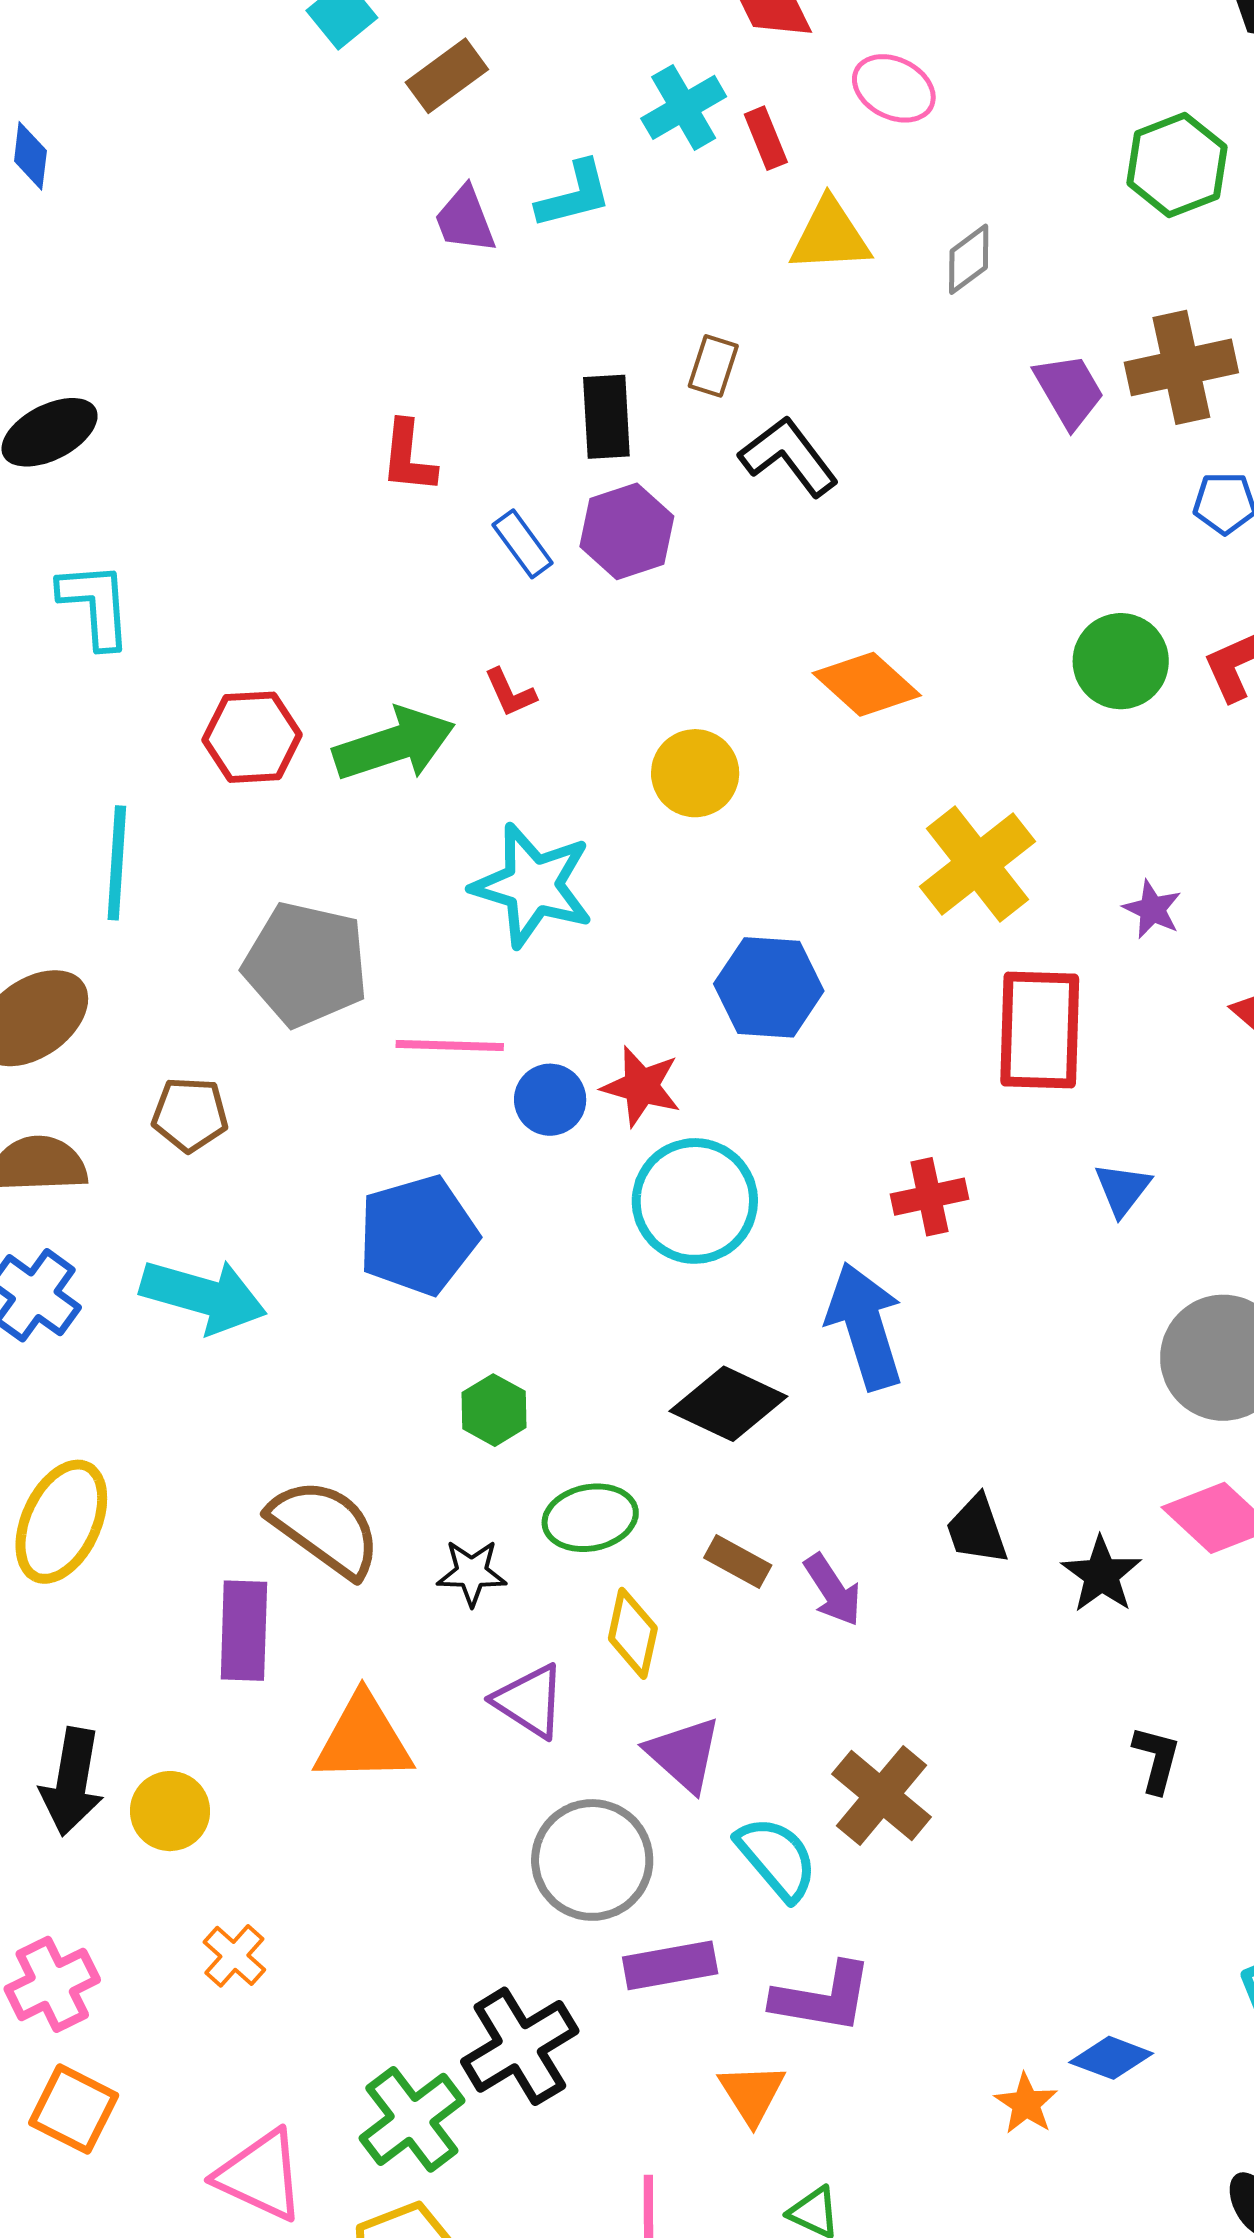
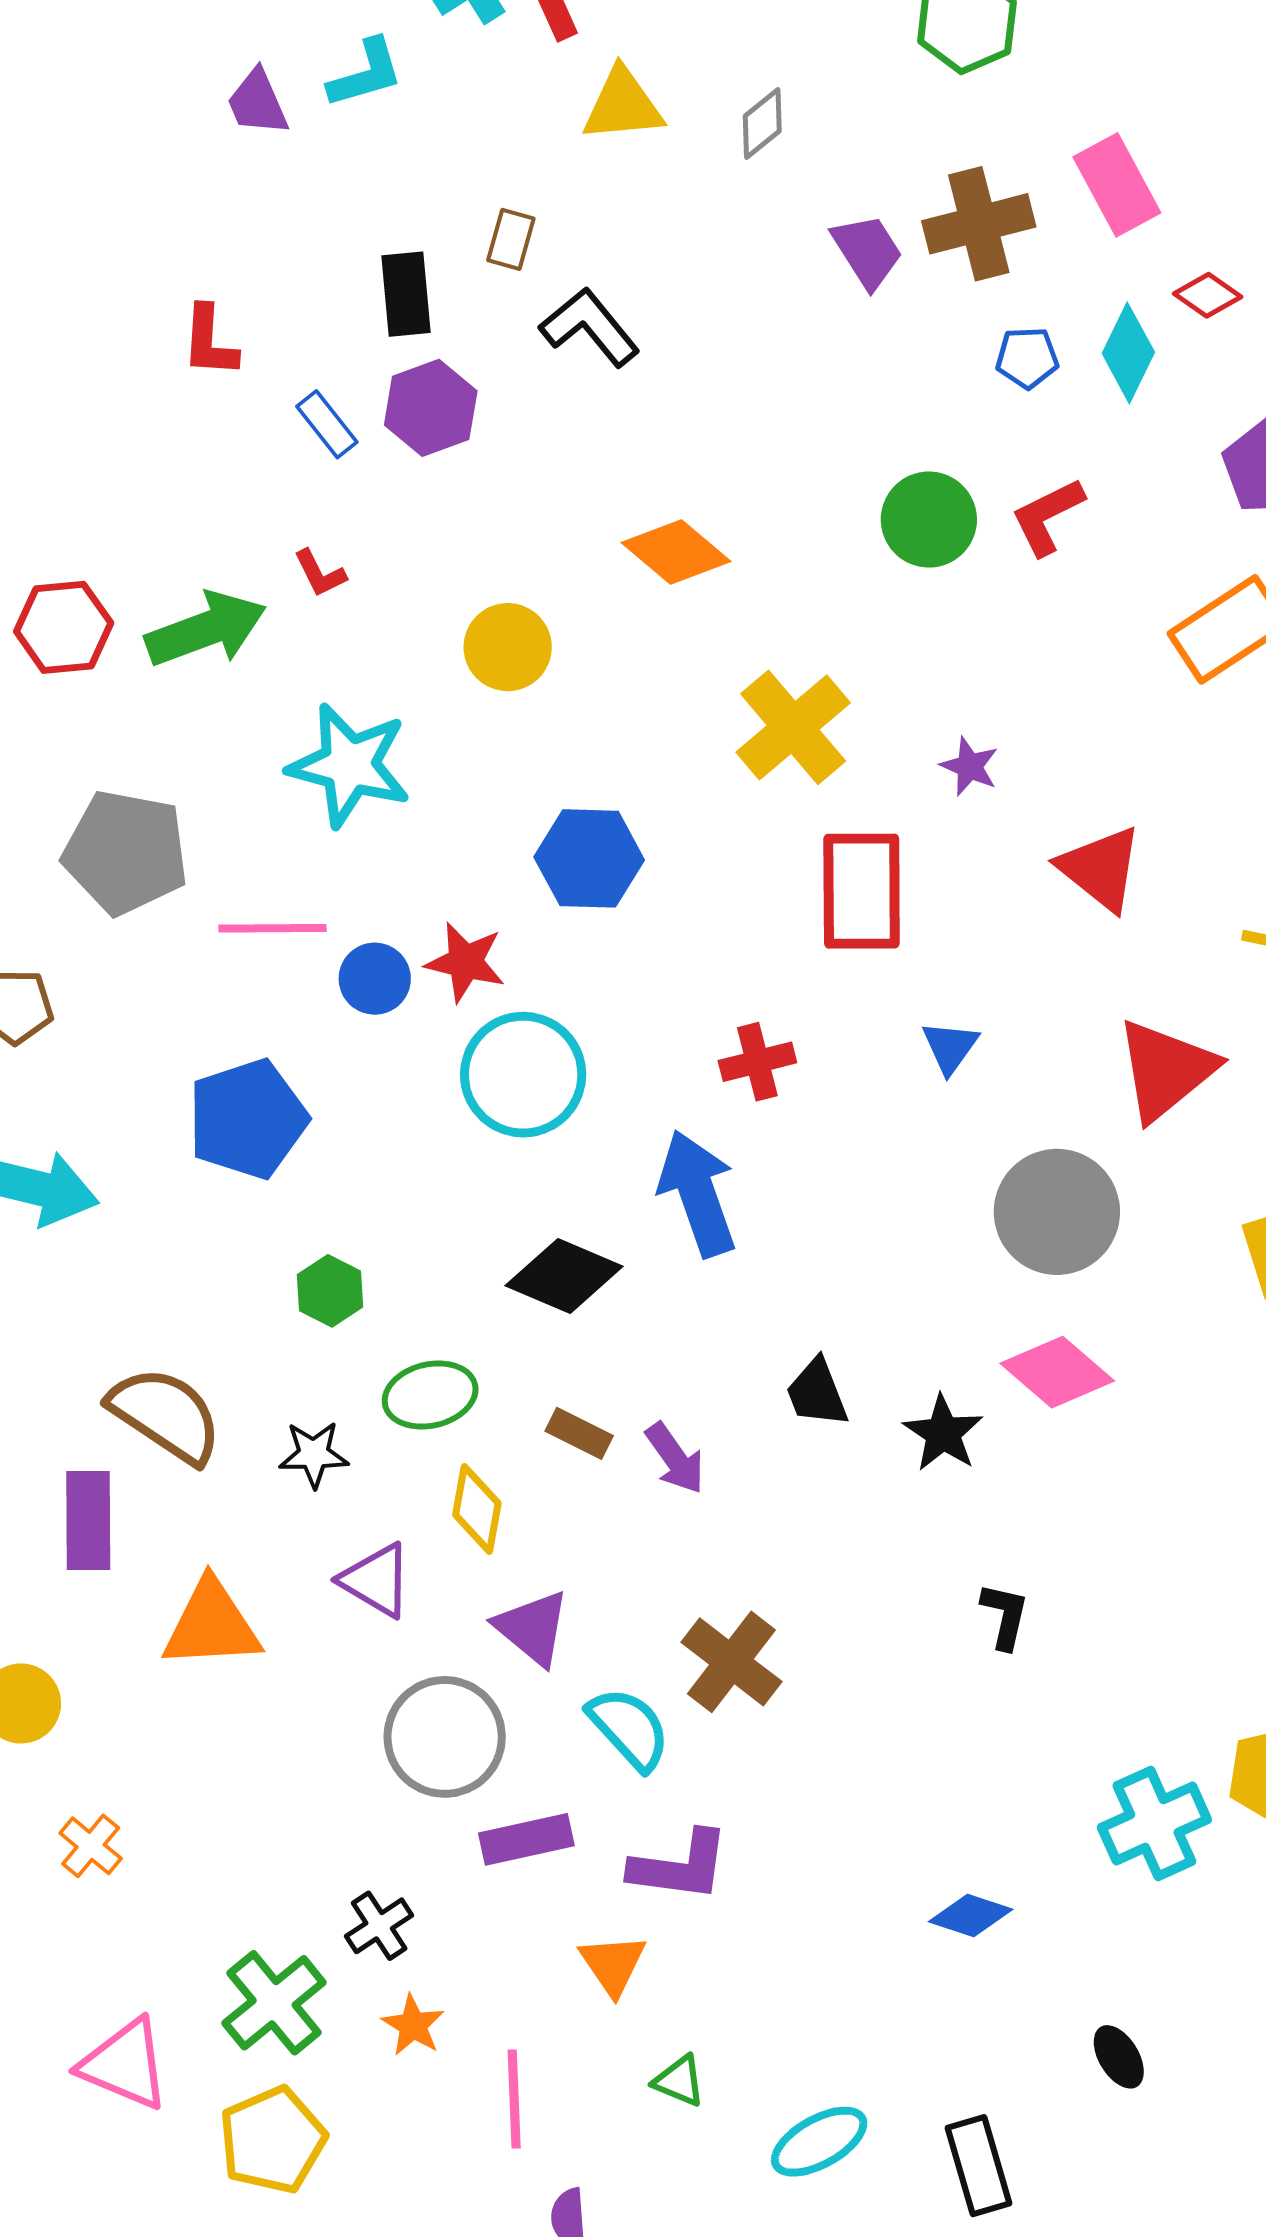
black cross: (520, 2046) -> (379, 1926), size x0.6
orange star: (1026, 2104) -> (413, 2025), moved

